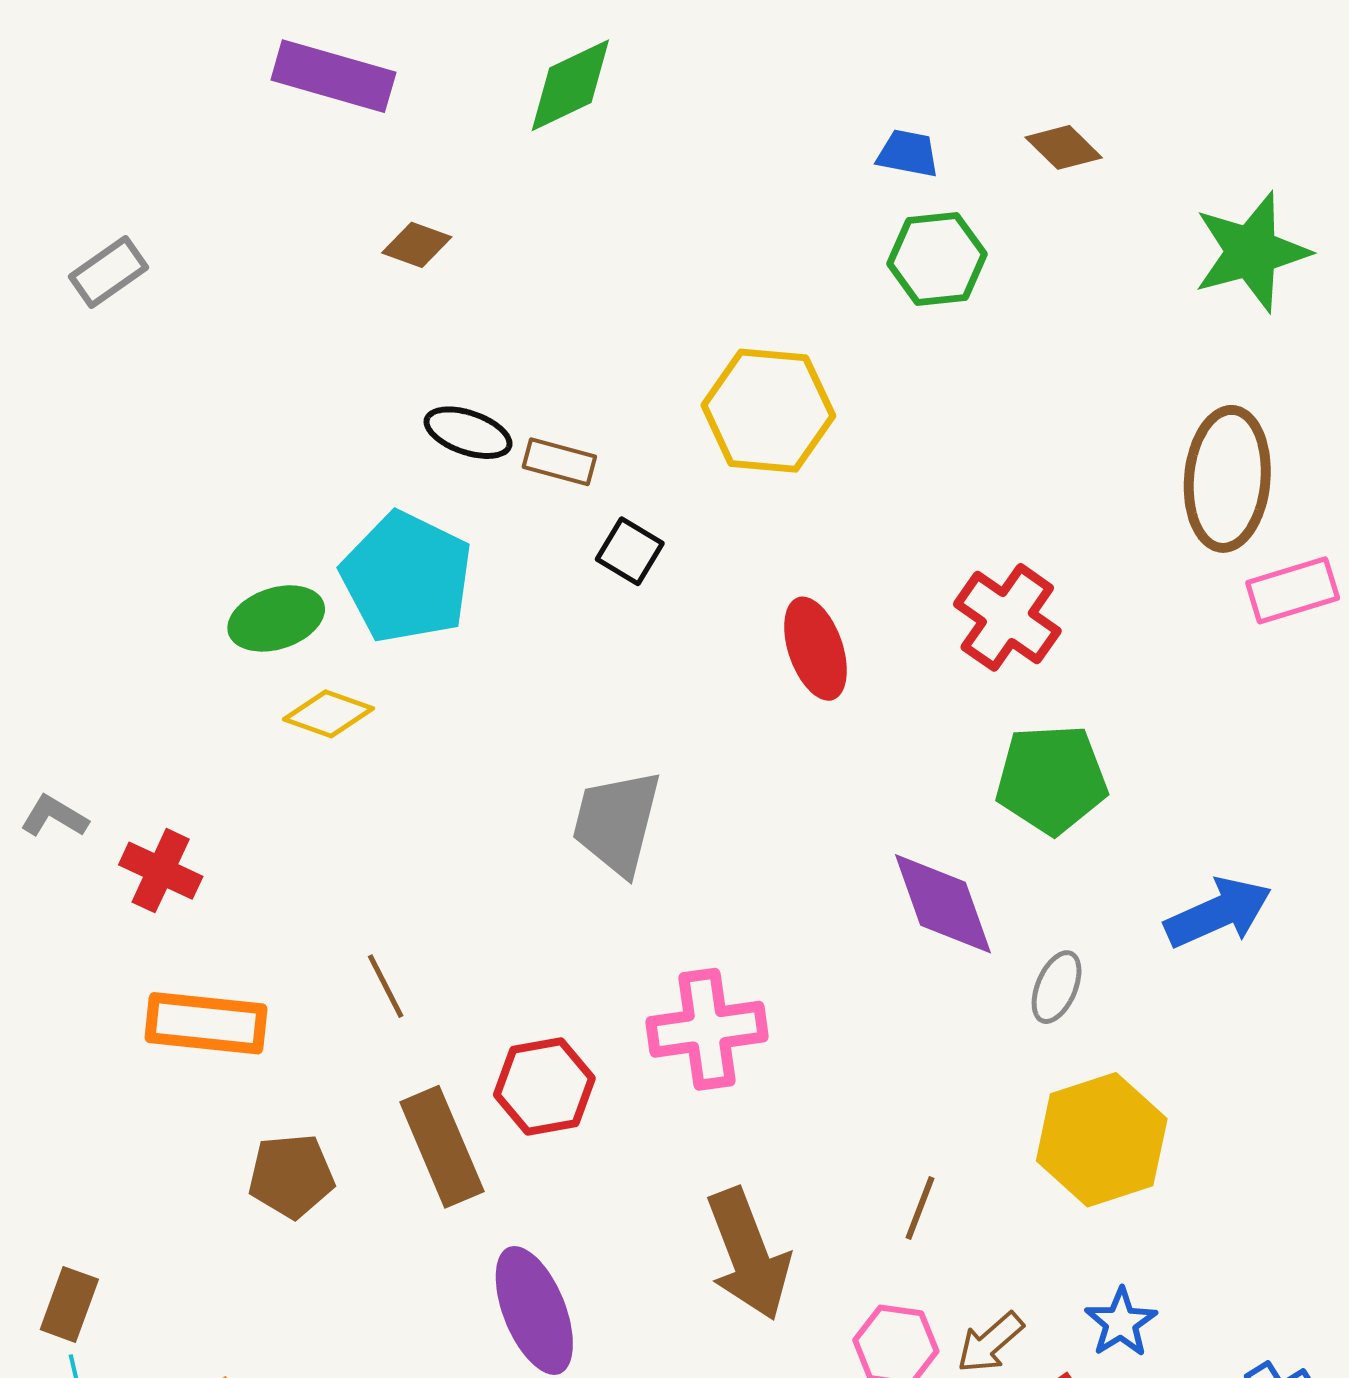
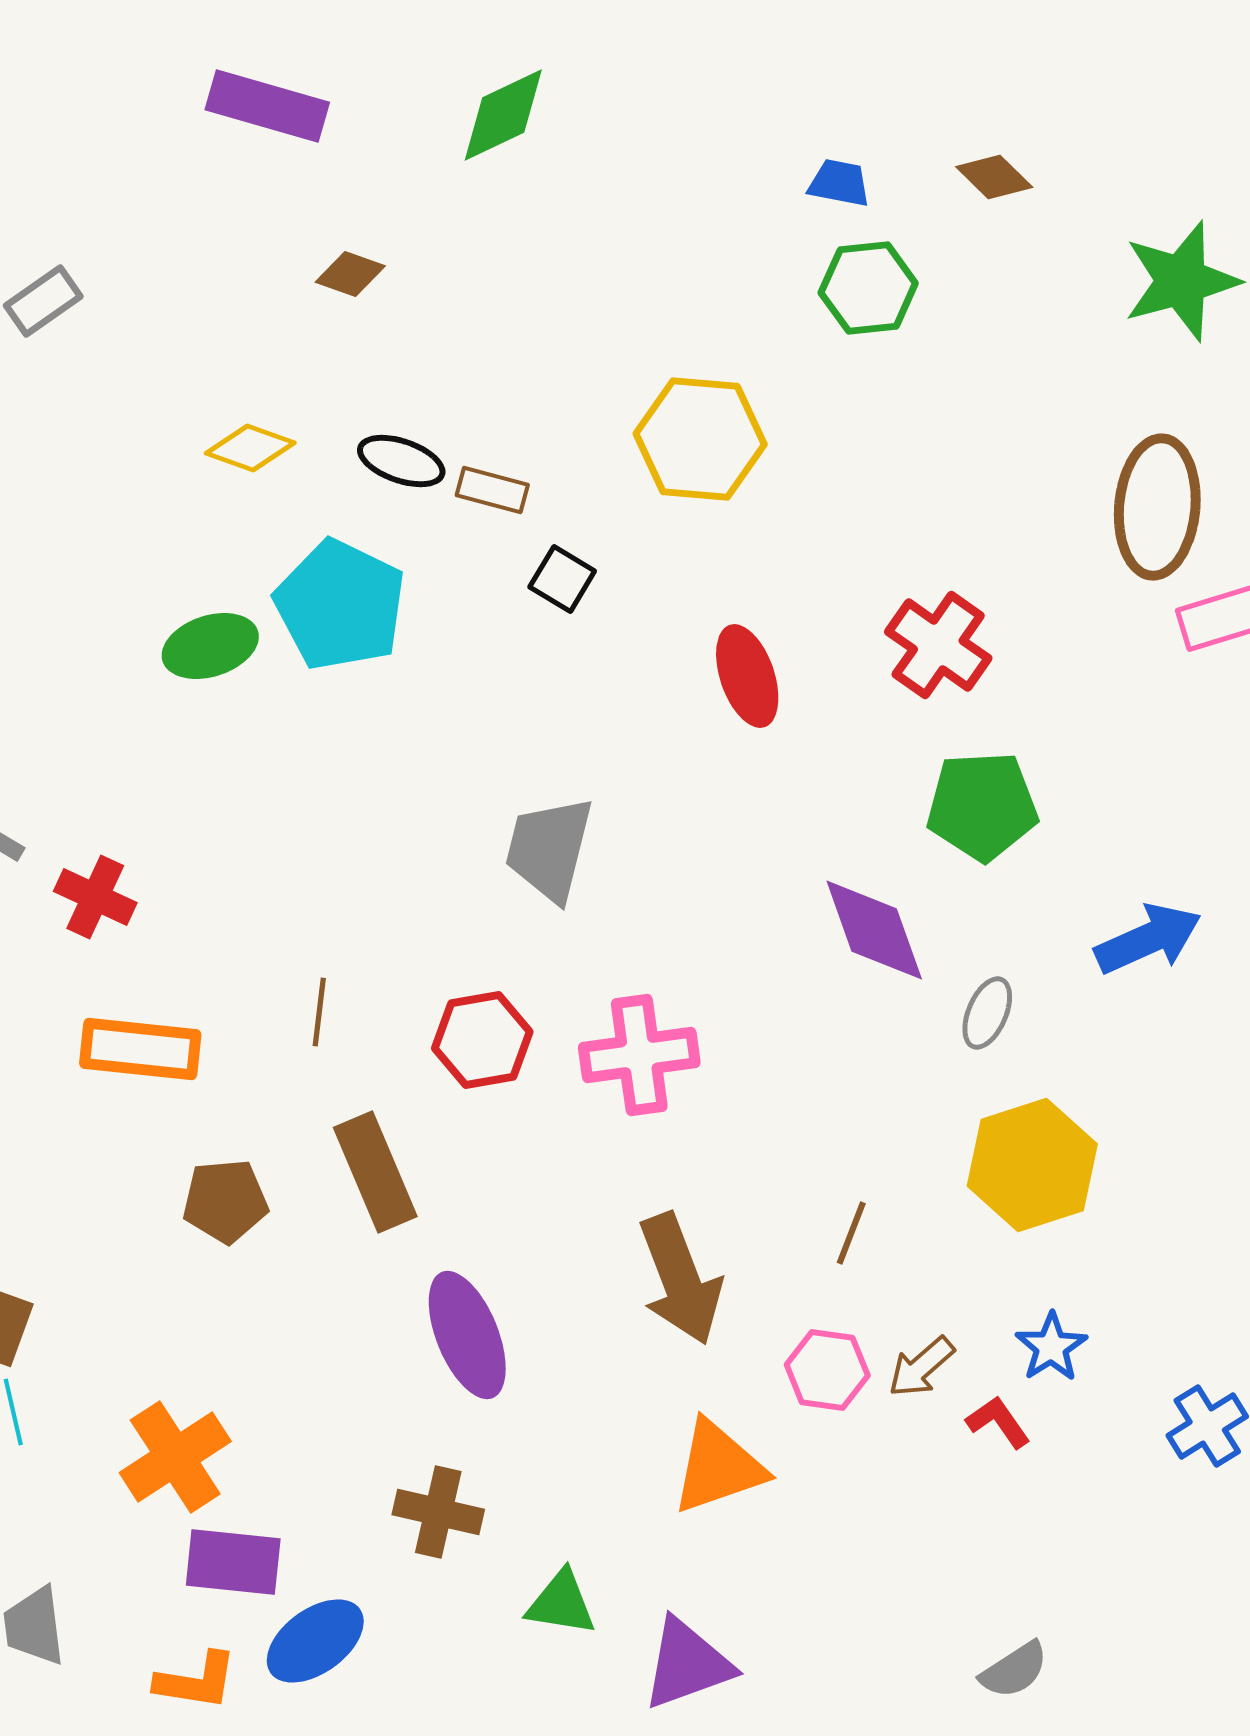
yellow diamond: (328, 714) -> (250, 448), moved
brown line: (386, 986) -> (319, 1012), turned 34
red hexagon: (544, 1086) -> (482, 1040), moved

